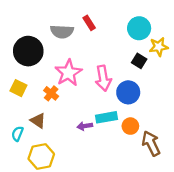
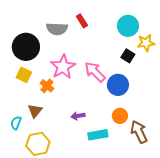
pink arrow: (103, 78) -> (95, 72), turned 145
yellow square: (18, 88) -> (24, 75), moved
cyan rectangle: (106, 117) -> (98, 135), moved
brown triangle: (38, 121) -> (35, 111), turned 35

